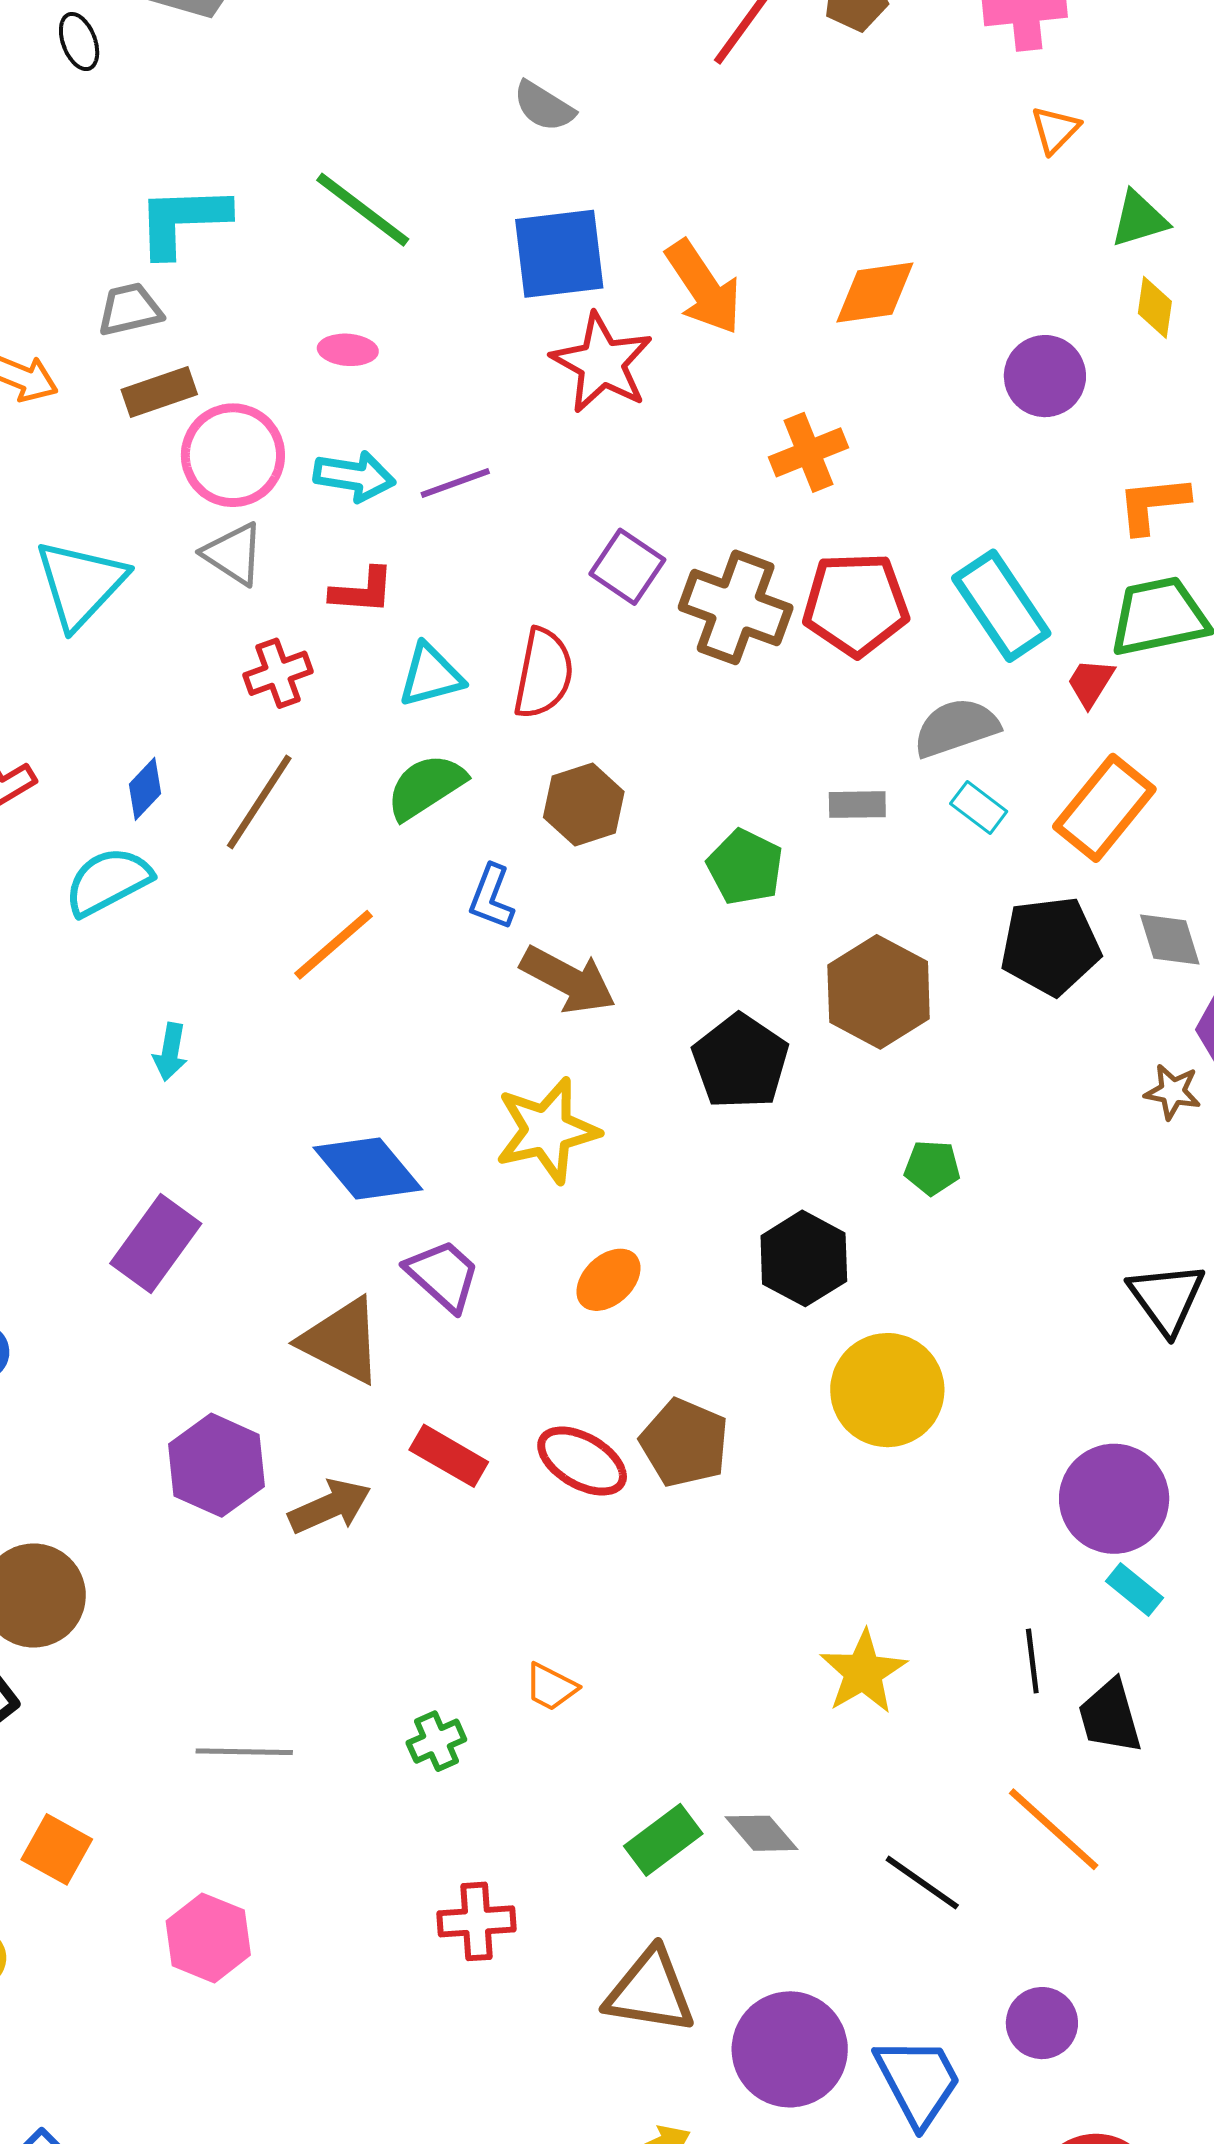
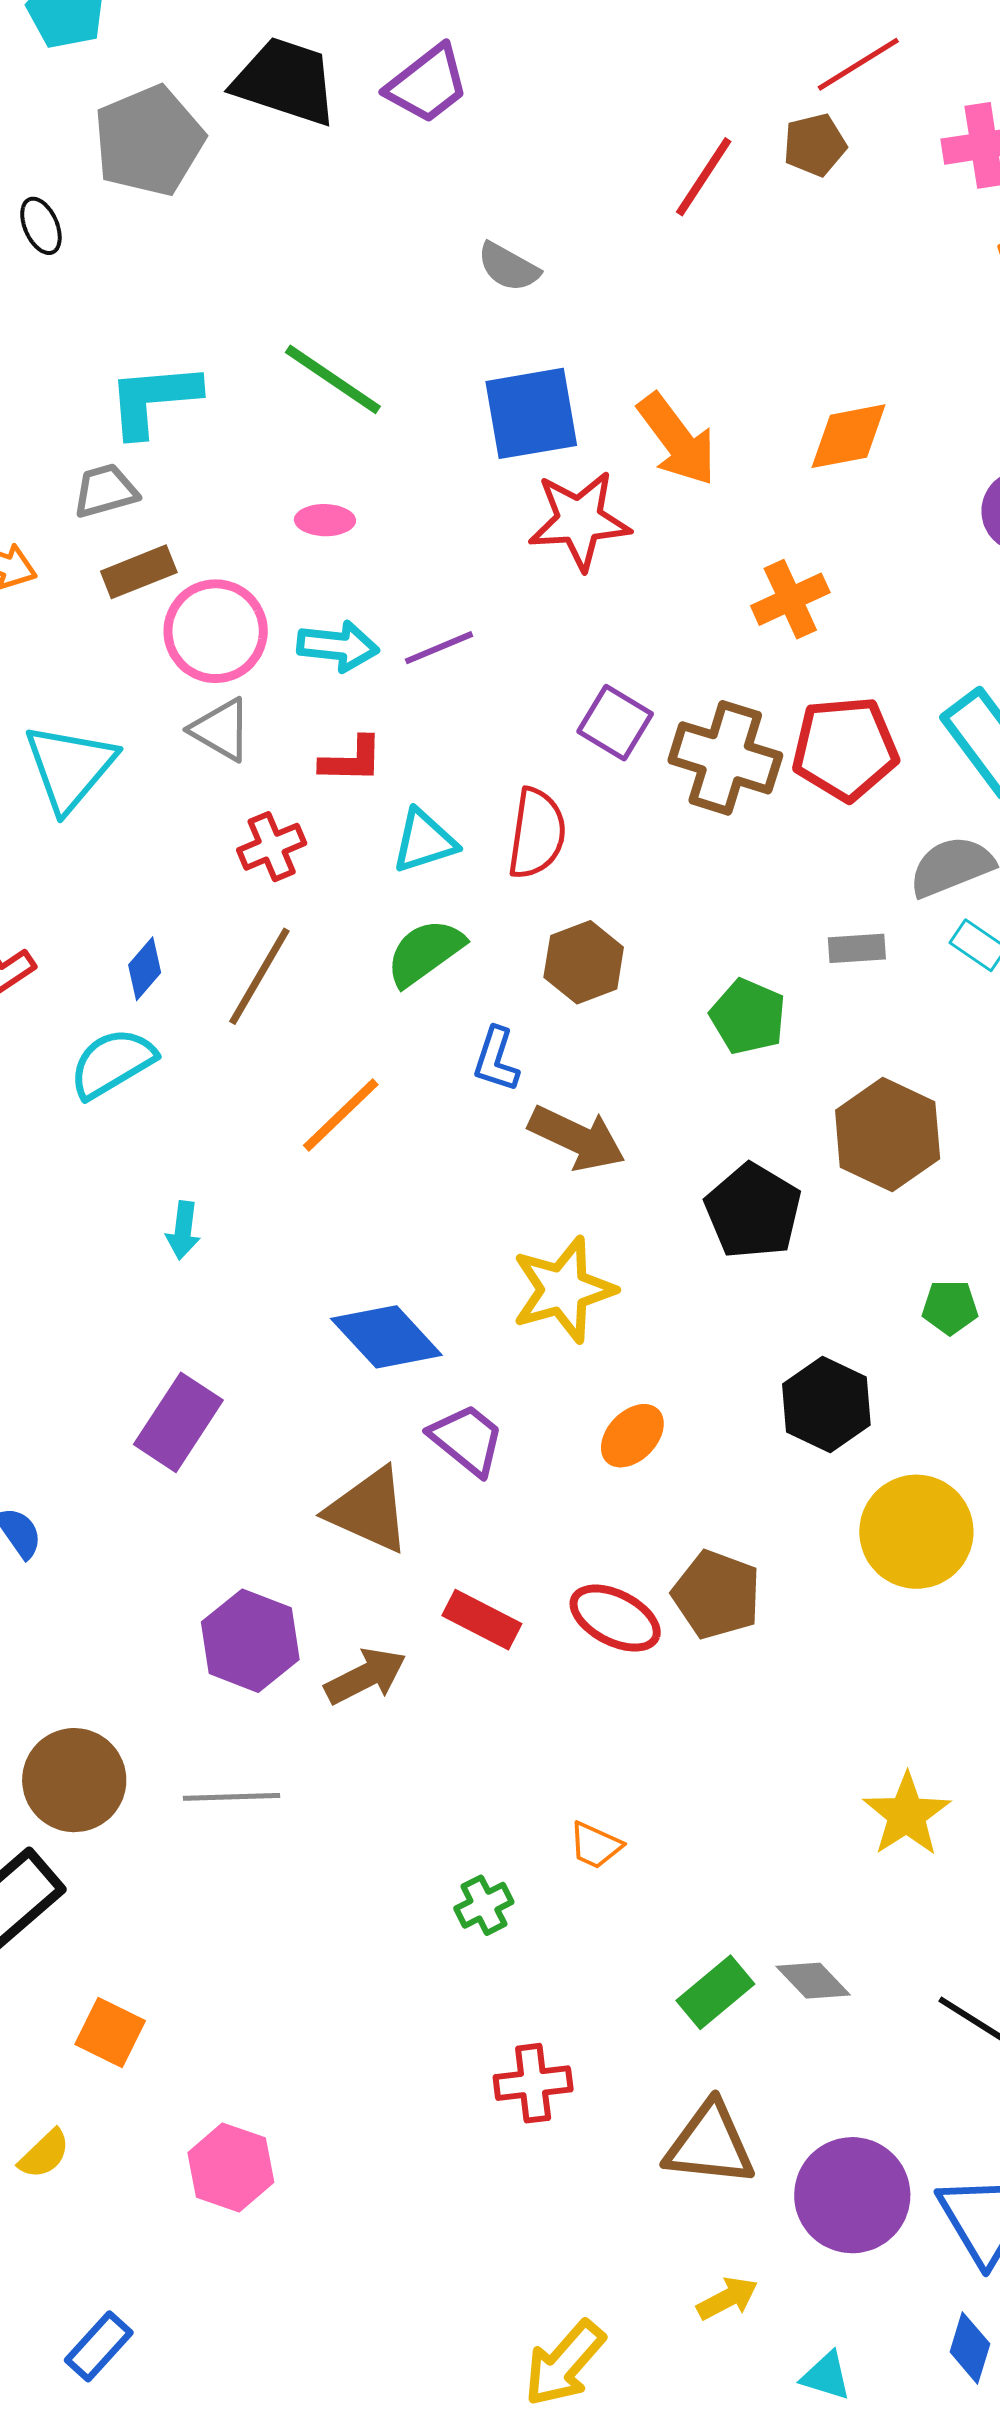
red star: (602, 363) -> (579, 520), turned -30
gray line: (244, 1752) -> (232, 1797), moved
pink hexagon: (208, 1938) -> (231, 2167), moved

